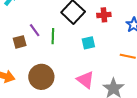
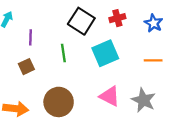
purple line: (35, 30) -> (30, 37), moved, turned 48
cyan square: (88, 43) -> (105, 53), size x1.6

